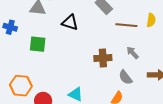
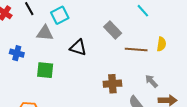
gray arrow: (133, 53) -> (151, 81), moved

